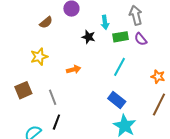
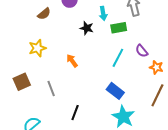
purple semicircle: (141, 39) -> (142, 51), moved
orange arrow: (74, 69) -> (72, 61), turned -112
black line: (56, 122) -> (75, 113), moved

